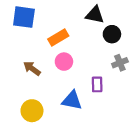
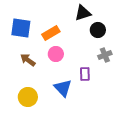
black triangle: (95, 15) -> (83, 13), turned -30
blue square: (24, 17) -> (21, 28), moved
blue triangle: (72, 100) -> (63, 88), turned 36

